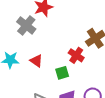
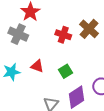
red cross: (76, 55) -> (63, 35), moved

